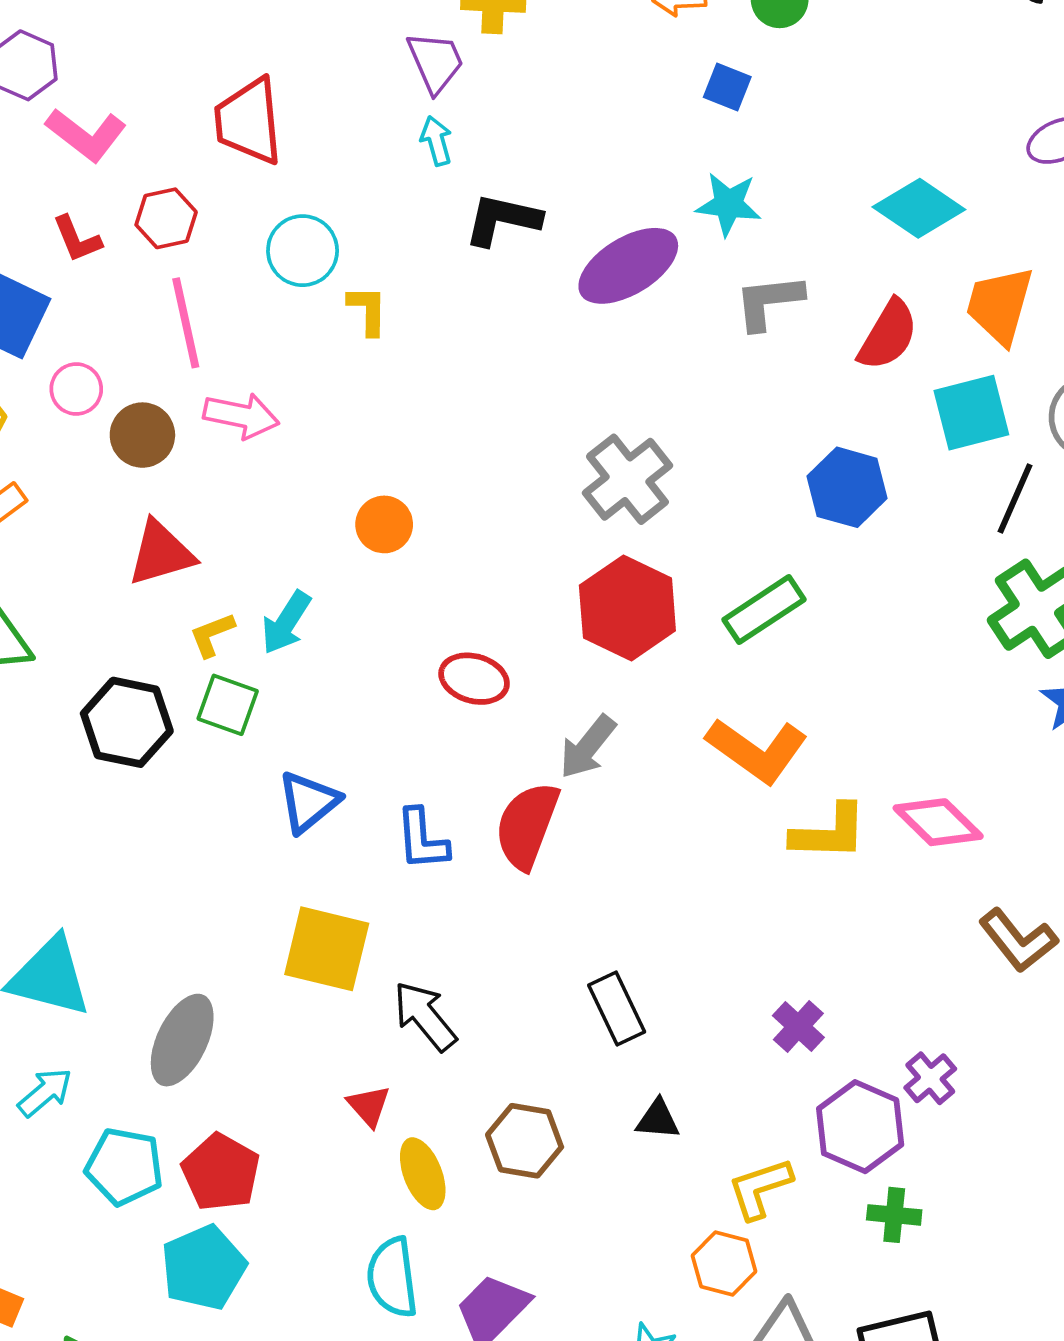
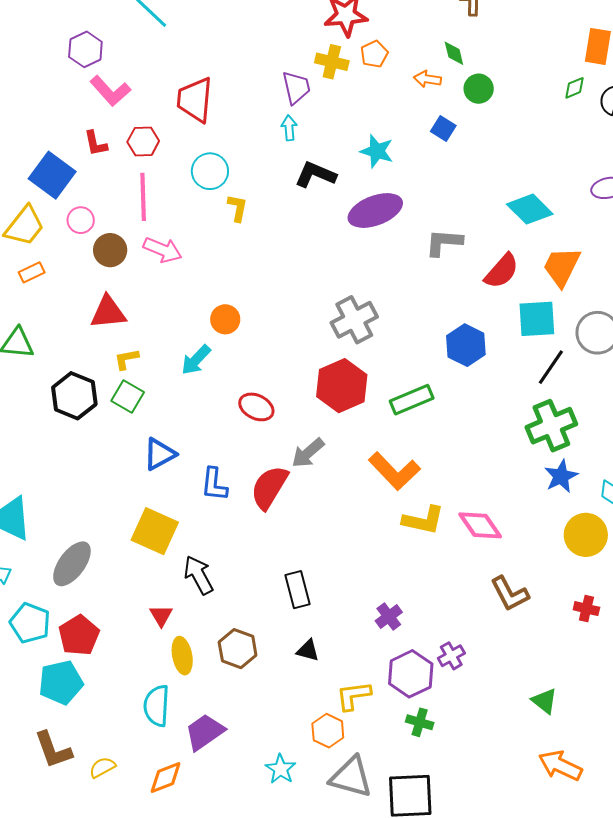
cyan star: (728, 204) -> (377, 151), moved
cyan arrow: (286, 623) -> (196, 360), moved

